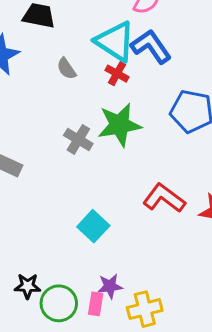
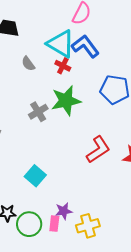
gray cross: (78, 139) -> (38, 112), turned 30
red L-shape: (164, 198) -> (98, 150), turned 112
cyan square: (93, 226) -> (35, 176), moved

